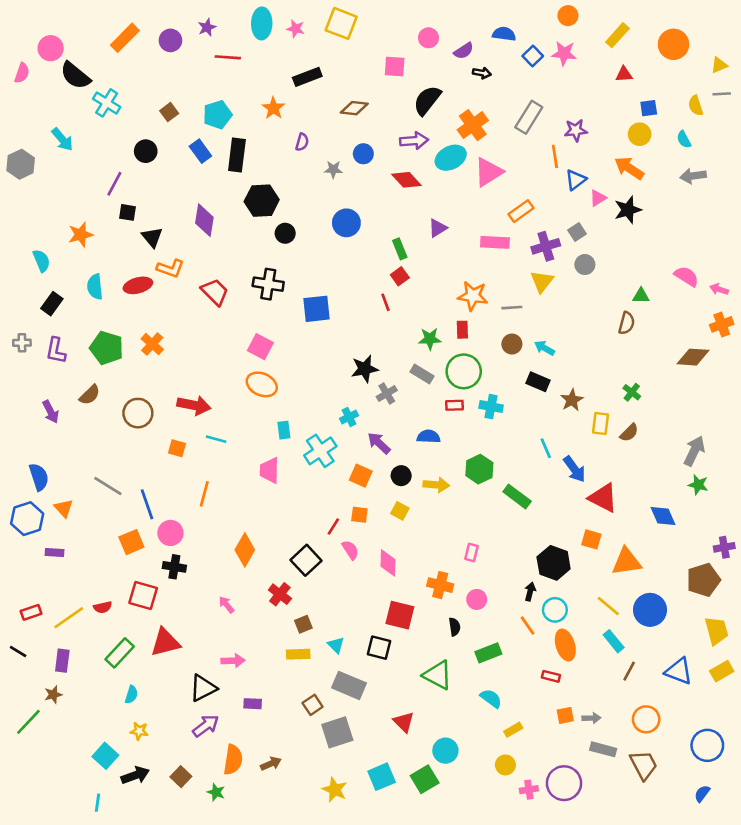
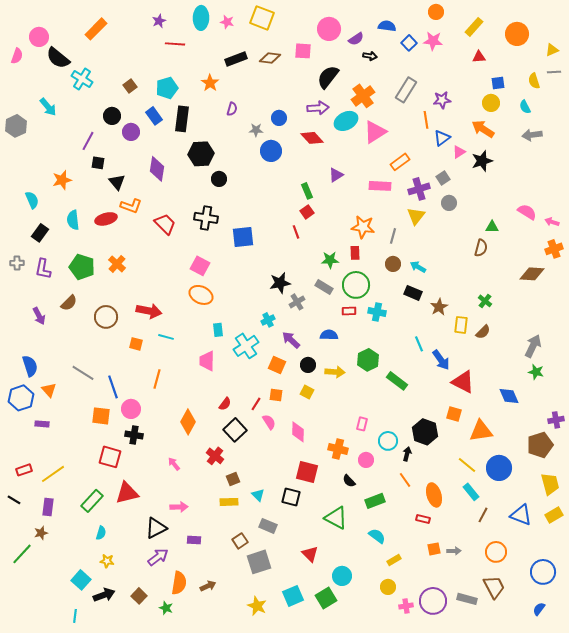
pink circle: (428, 38) -> (329, 29), size x1.5
purple circle: (170, 40) -> (131, 132), moved
brown diamond: (354, 108) -> (270, 58), moved
blue circle: (346, 223) -> (271, 151), moved
gray line: (512, 308) -> (393, 236), turned -70
orange square: (131, 542) -> (101, 416), turned 30
red semicircle: (103, 607) -> (225, 404), moved, turned -40
cyan circle: (555, 610) -> (388, 441), moved
black semicircle: (455, 627) -> (349, 481), turned 144
gray rectangle: (349, 685) -> (268, 526), size x0.7
gray rectangle: (603, 749) -> (467, 599), moved

